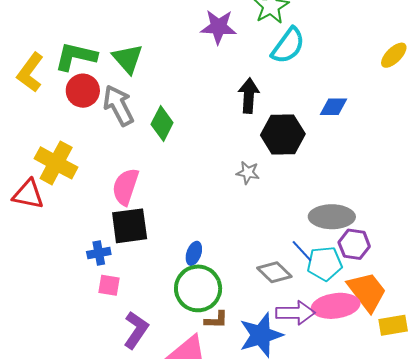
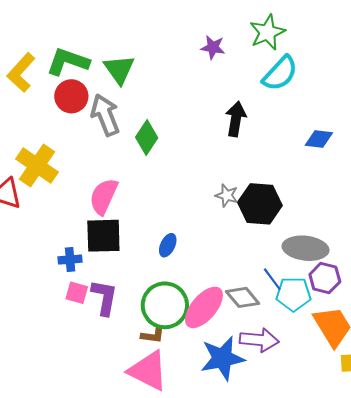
purple star: (218, 27) -> (213, 47), size x0.7
black hexagon: (283, 135) -> (260, 204), moved
blue ellipse: (194, 253) -> (168, 245), moved
pink ellipse: (336, 306) -> (204, 307), moved, turned -48
brown L-shape: (216, 320) -> (153, 335), moved
purple L-shape: (136, 330) -> (104, 297), moved, turned -30

